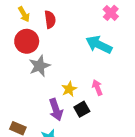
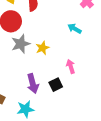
cyan arrow: (99, 45) -> (75, 29), size x0.6
yellow star: (69, 89) -> (43, 48), moved

